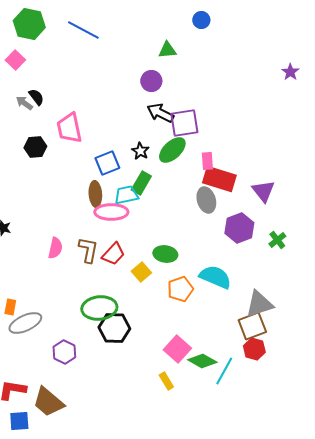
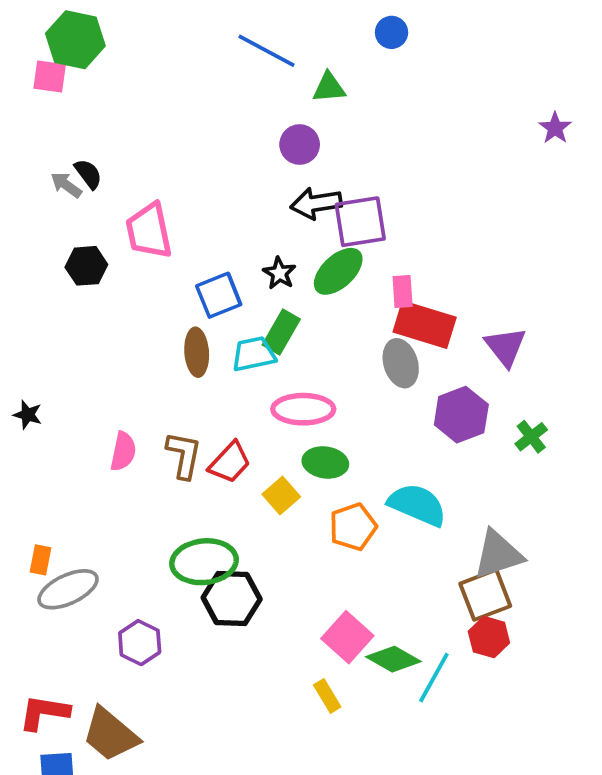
blue line: (83, 30) -> (267, 51), moved
pink square: (15, 60) -> (50, 76), moved, turned -36
black arrow: (160, 113) -> (316, 203), turned -36
pink ellipse: (111, 212) -> (303, 409), moved

